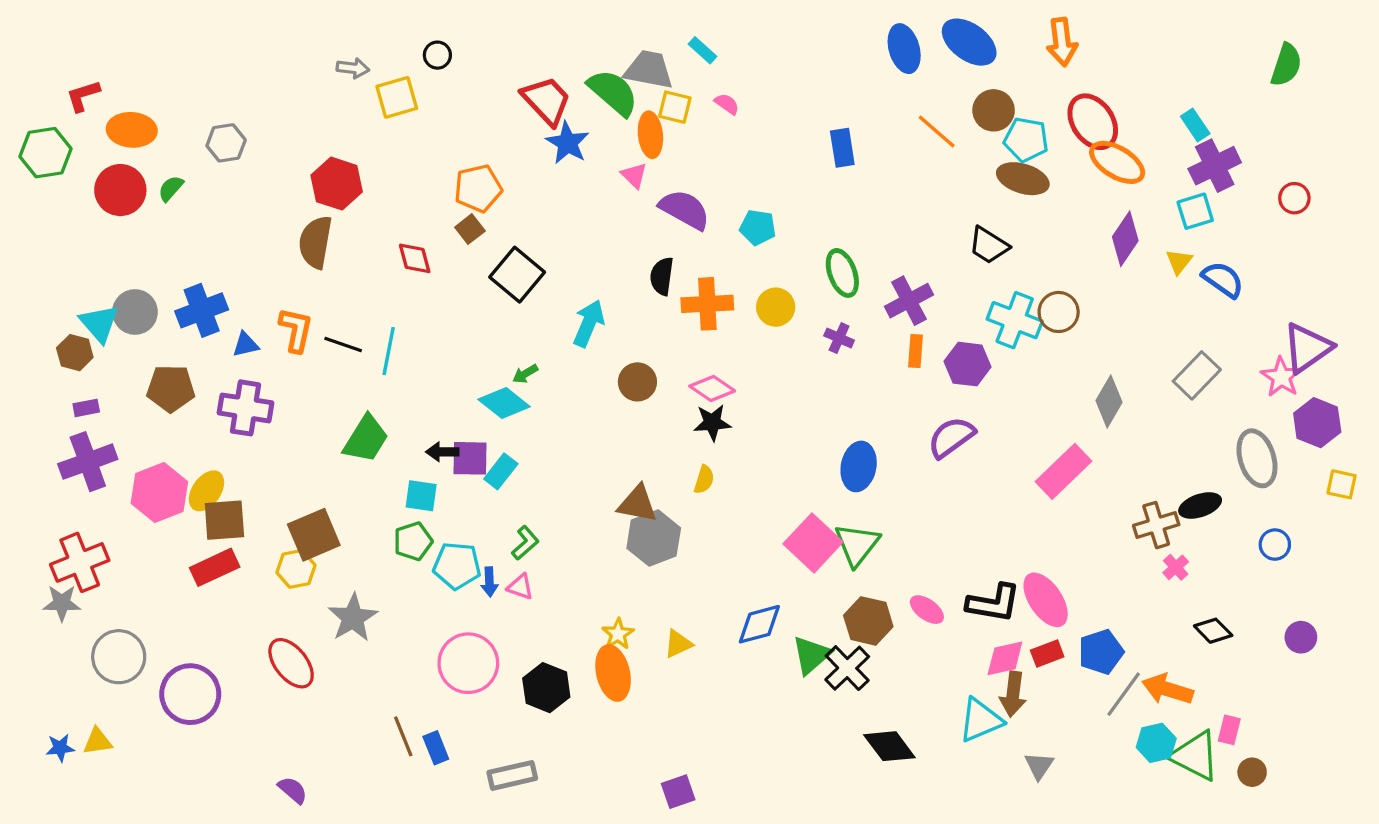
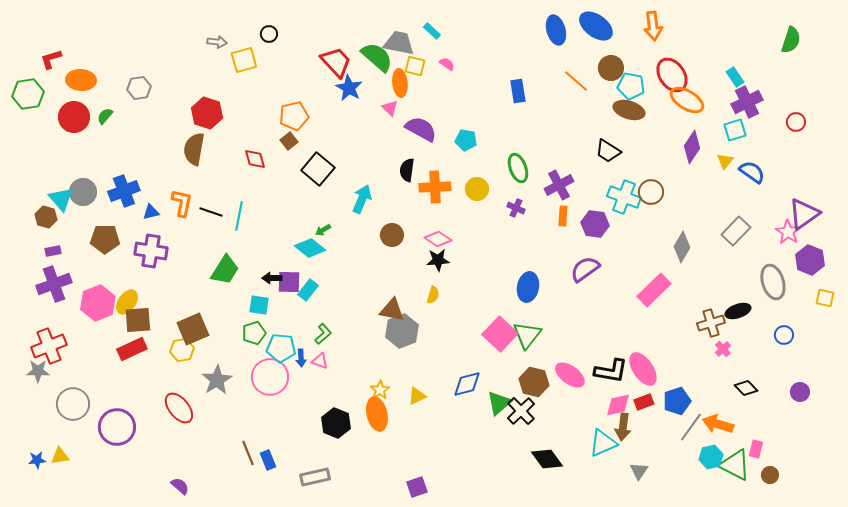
pink ellipse: (927, 610) -> (570, 375), size x1.4
pink circle: (468, 663) -> (270, 377), moved

